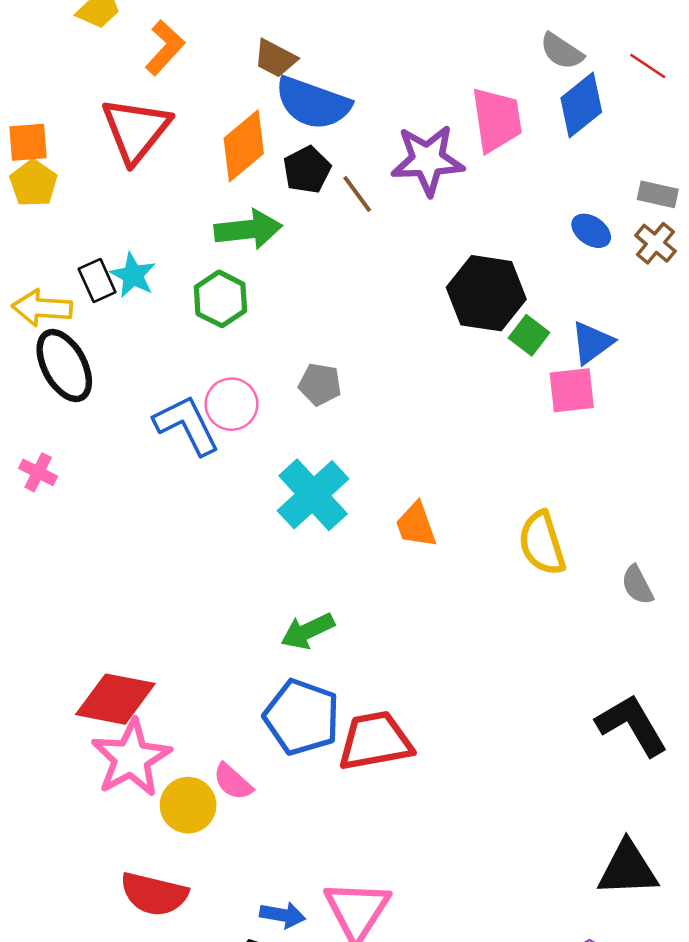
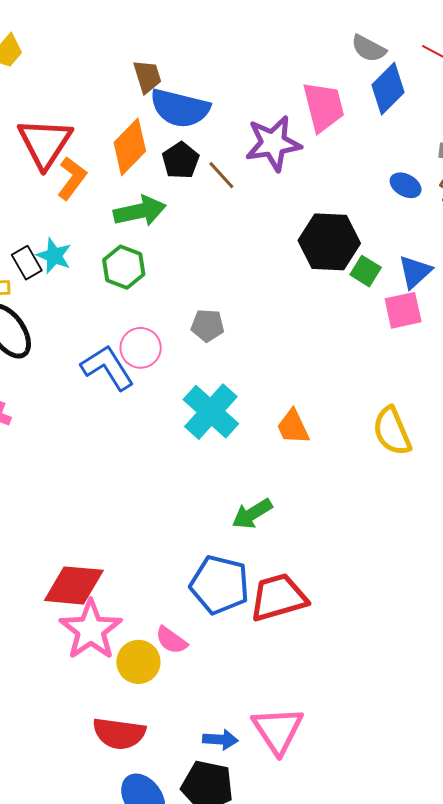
orange L-shape: (165, 48) -> (72, 178), moved
brown trapezoid: (275, 58) -> (147, 77), turned -129
green arrow: (308, 631) -> (252, 514), moved

